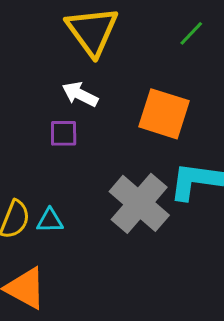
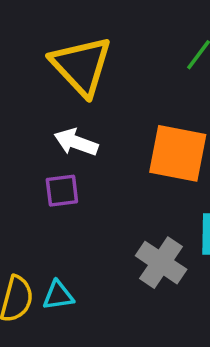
gray cross: (139, 203) -> (161, 263), size x0.7

